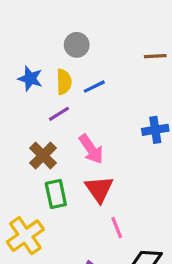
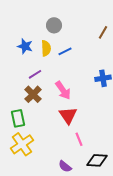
brown line: (155, 56) -> (103, 32), turned -56
purple line: (59, 114) -> (35, 74), moved
green rectangle: (56, 194) -> (18, 118), moved

